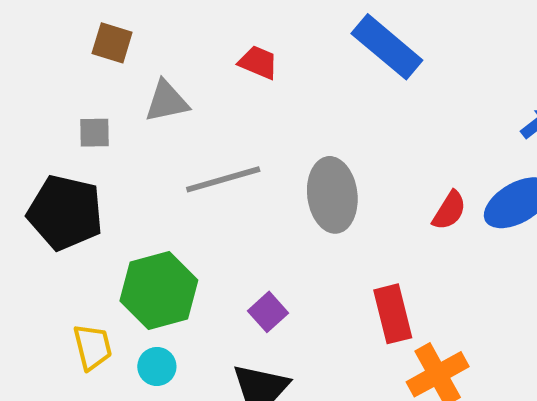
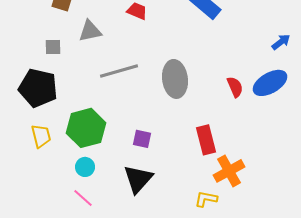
red semicircle: (449, 211) -> (235, 87), turned -55
purple square: (268, 312) -> (142, 139), turned -36
yellow trapezoid: (93, 347) -> (41, 136), moved

